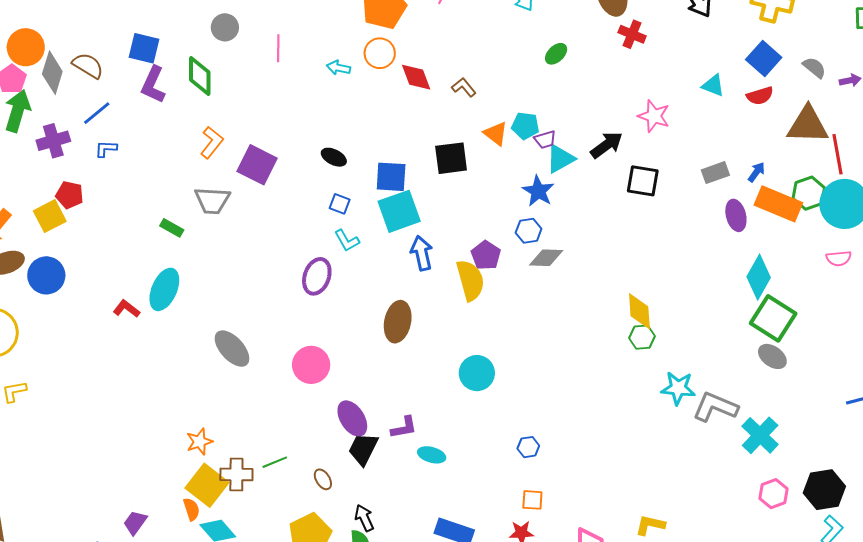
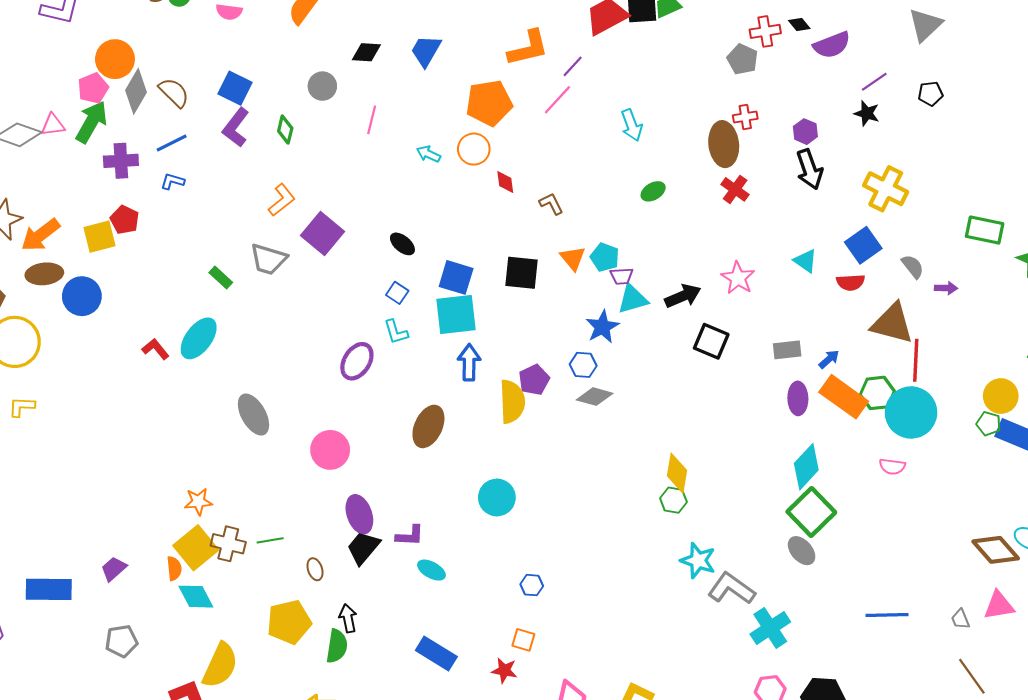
green diamond: (200, 76) -> (285, 130), size x0.7
red diamond: (416, 77) -> (505, 182), size x0.7

